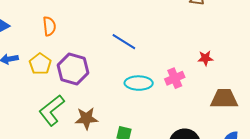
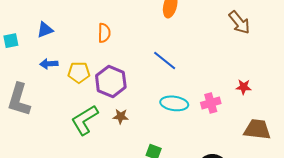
orange semicircle: (49, 26) -> (104, 33), moved
yellow pentagon: (40, 64) -> (79, 72), turned 30
brown star: (86, 118) -> (121, 116), moved, size x0.7

